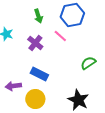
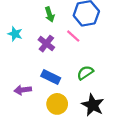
green semicircle: (88, 63) -> (85, 73), moved
yellow circle: (35, 99) -> (57, 104), moved

